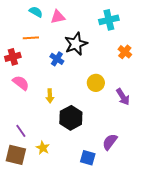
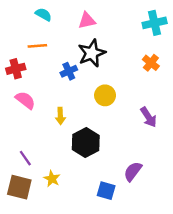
pink triangle: (58, 17) -> (87, 21), moved
cyan cross: (109, 20) -> (155, 23), moved
blue cross: (57, 59) -> (69, 71), turned 32
yellow circle: (96, 83) -> (105, 95), moved

